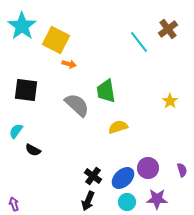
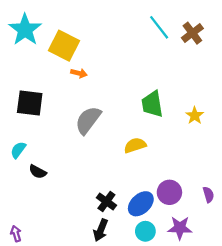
cyan line: (139, 42) -> (159, 27), moved
green trapezoid: (106, 91) -> (152, 104), moved
gray semicircle: (77, 105) -> (88, 120), turned -96

